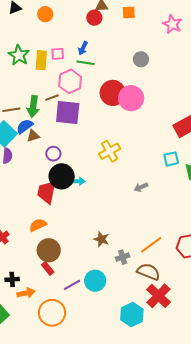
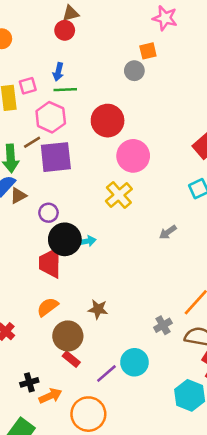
orange square: (129, 12) -> (148, 51), moved
pink circle: (131, 98) -> (133, 156), moved
brown star: (101, 239) -> (98, 309), moved

